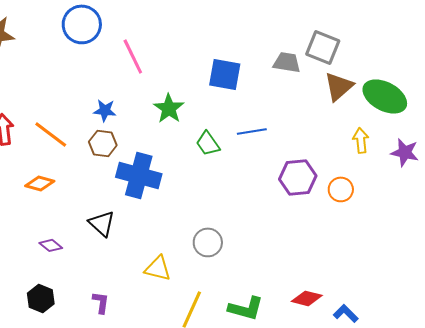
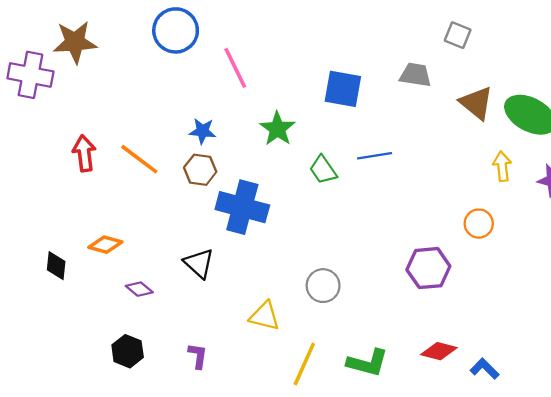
gray square: (323, 47) -> (458, 35), moved, size x0.7
brown triangle: (339, 86) -> (476, 103), turned -40
purple hexagon: (298, 177) -> (428, 268), moved
orange diamond: (40, 183) -> (105, 245), moved

